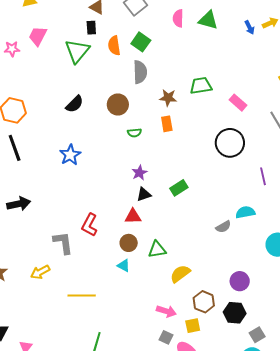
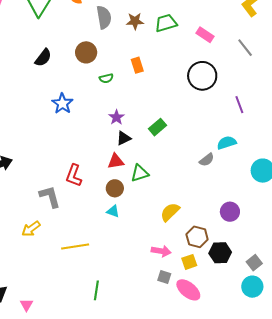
brown star: (168, 98) -> (135, 21), moved
blue star: (70, 155) -> (62, 104), moved
green triangle: (157, 250) -> (140, 173), moved
black hexagon: (235, 313) -> (220, 253), moved

